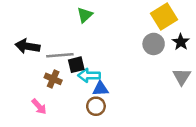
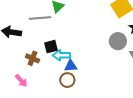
gray circle: (154, 44) -> (118, 41), moved
gray line: (60, 55) -> (40, 18), moved

